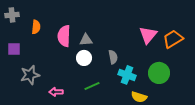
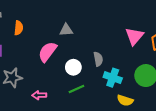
pink semicircle: (64, 36) -> (47, 52), moved, turned 35
gray triangle: (86, 40) -> (66, 30), moved
white circle: (84, 58) -> (73, 67), moved

